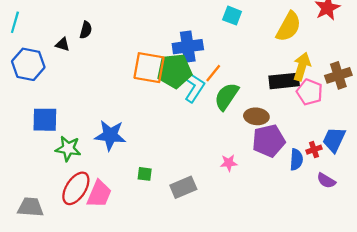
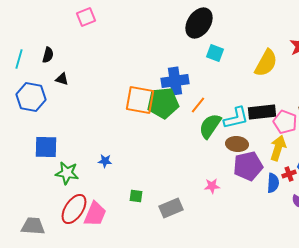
black semicircle: (86, 30) -> (48, 55), moved
yellow arrow: (302, 67) -> (278, 148), moved
cyan L-shape: (194, 88) -> (236, 118), moved, turned 44
blue star: (110, 135) -> (105, 161), size x0.5

